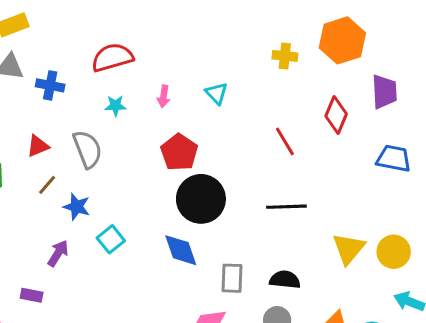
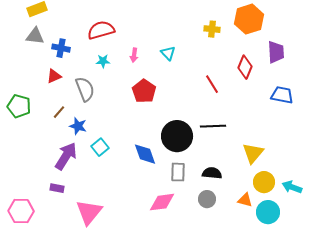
red triangle: (38, 146) -> (54, 76), moved
black circle: (201, 199) -> (177, 136), moved
yellow circle: (394, 252) -> (264, 182), moved
purple arrow: (58, 253) -> (66, 156), size x1.6
purple rectangle: (32, 295) -> (57, 188), moved

